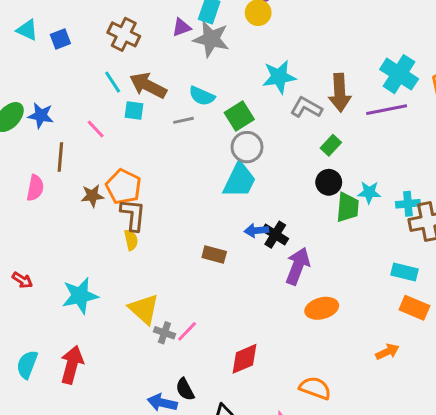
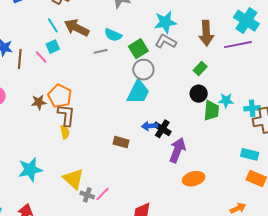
gray L-shape: (306, 107) -> (166, 41), moved
cyan square: (134, 110) -> (53, 47), moved, turned -32
brown line: (60, 157) -> (20, 59), moved

